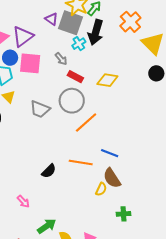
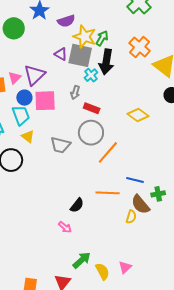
gray arrow: (61, 59) -> (75, 92), turned 64
yellow diamond: (107, 80) -> (138, 115), moved, turned 35
pink arrow: (23, 201) -> (65, 227), moved
green cross: (124, 214) -> (158, 194), moved

